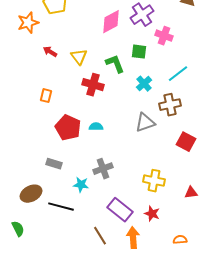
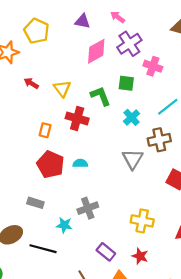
orange rectangle: (46, 96) -> (45, 130), moved
gray triangle: (145, 123) -> (133, 159), turned -40
purple rectangle: (120, 210) -> (106, 252), size x0.7

